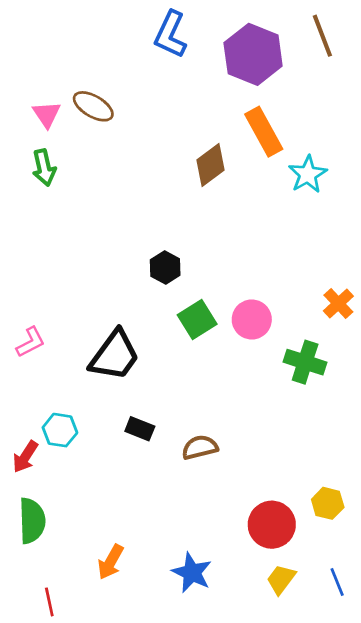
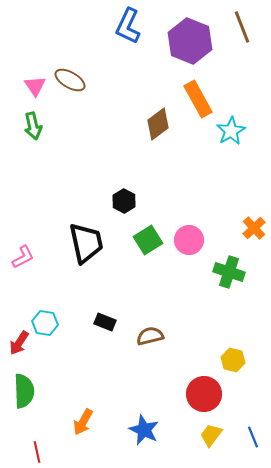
black trapezoid: (115, 355) -> (86, 243), moved, turned -48
yellow hexagon: (328, 503) -> (233, 360), moved

